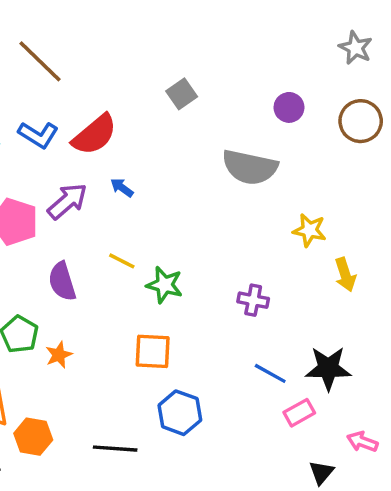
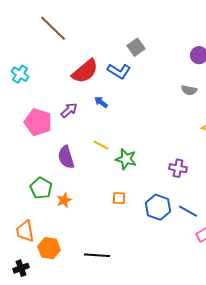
blue L-shape: (38, 135) -> (119, 71), moved
gray semicircle: (250, 167) -> (189, 90), moved, size x0.5
purple arrow: (67, 201) -> (69, 110), size x0.7
orange square: (153, 351) -> (119, 198), size x0.6
blue hexagon: (180, 413) -> (158, 207), moved

